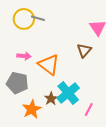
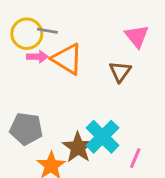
pink arrow: (24, 56) -> (37, 57), moved
orange triangle: (49, 65) -> (67, 59), moved
brown star: (51, 99) -> (78, 147), size x1.5

